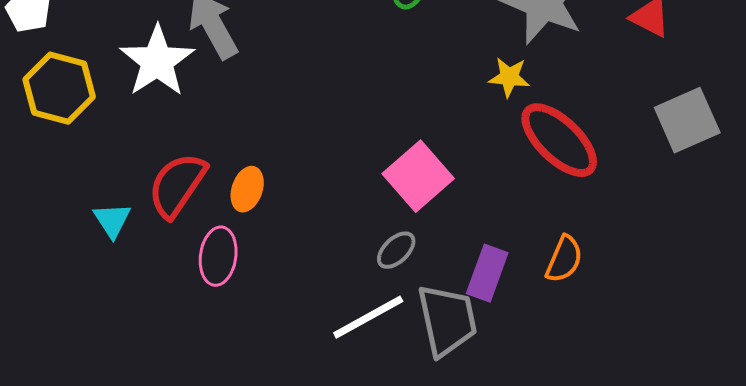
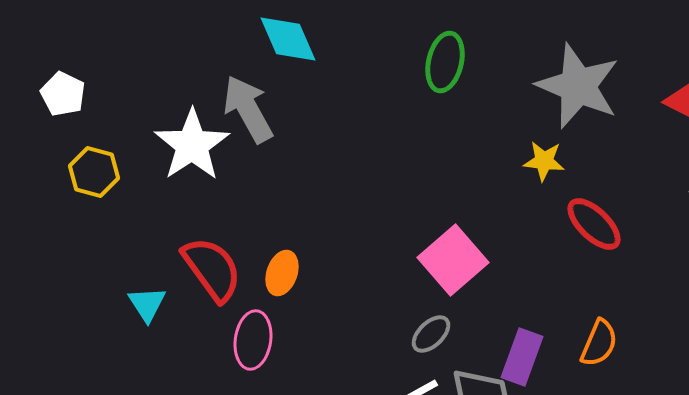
yellow hexagon: (59, 88) -> (94, 172), size x0.7
red ellipse: (559, 140) -> (594, 224), size x0.7
red semicircle: (177, 185) -> (212, 269), turned 110

